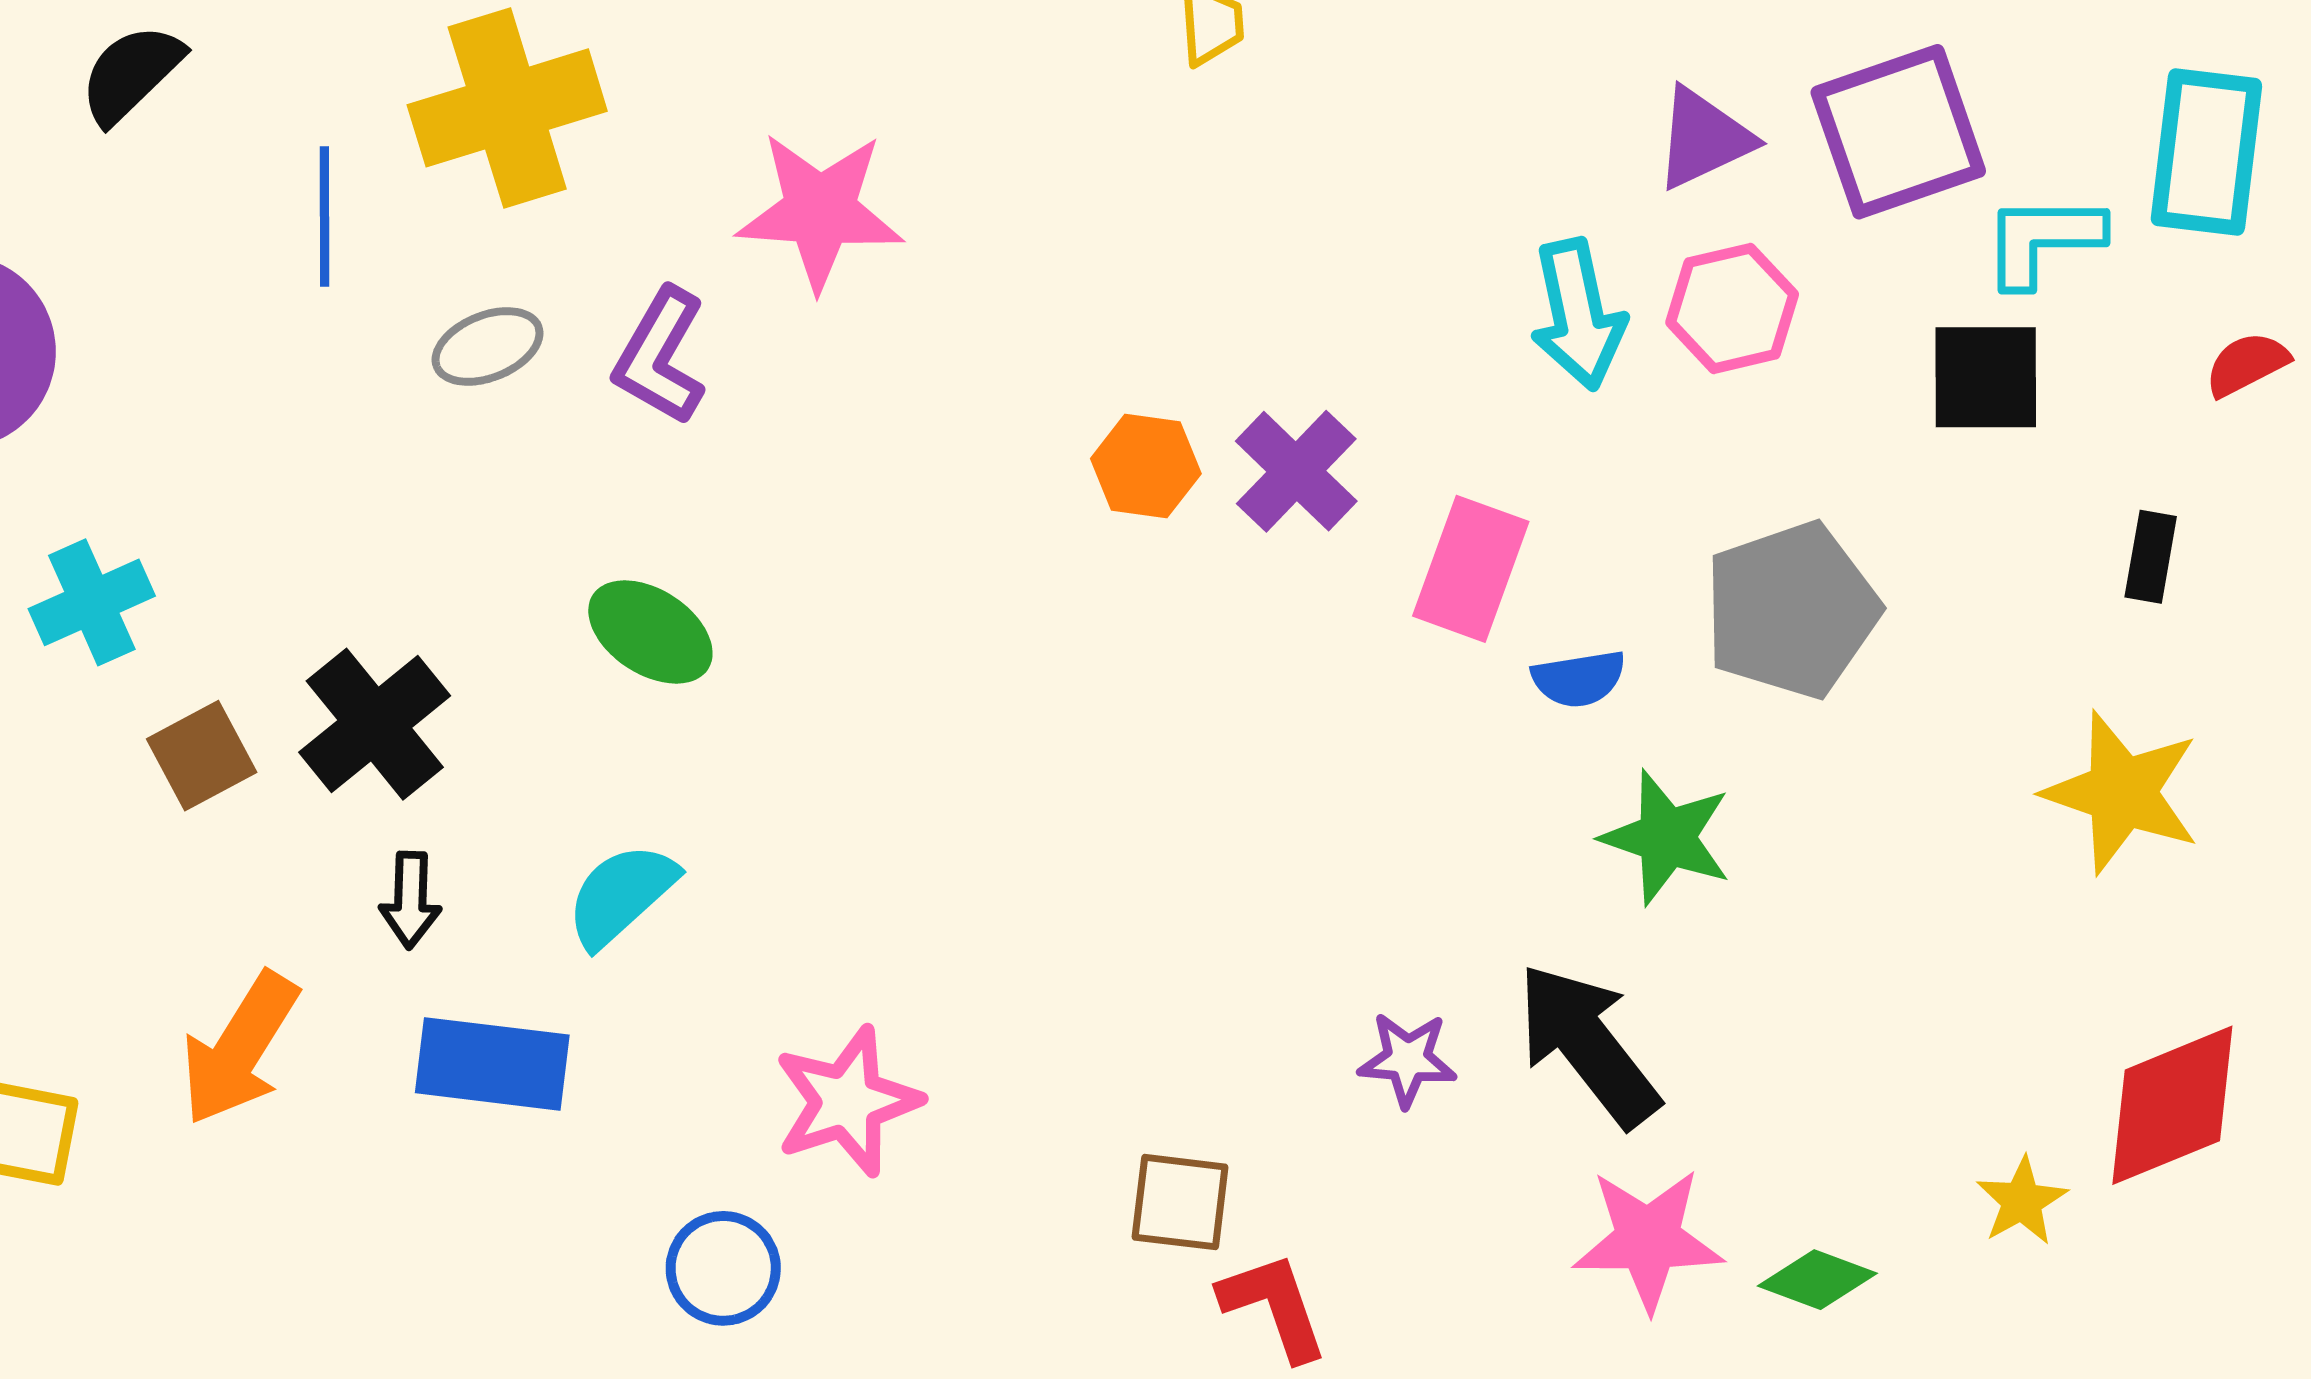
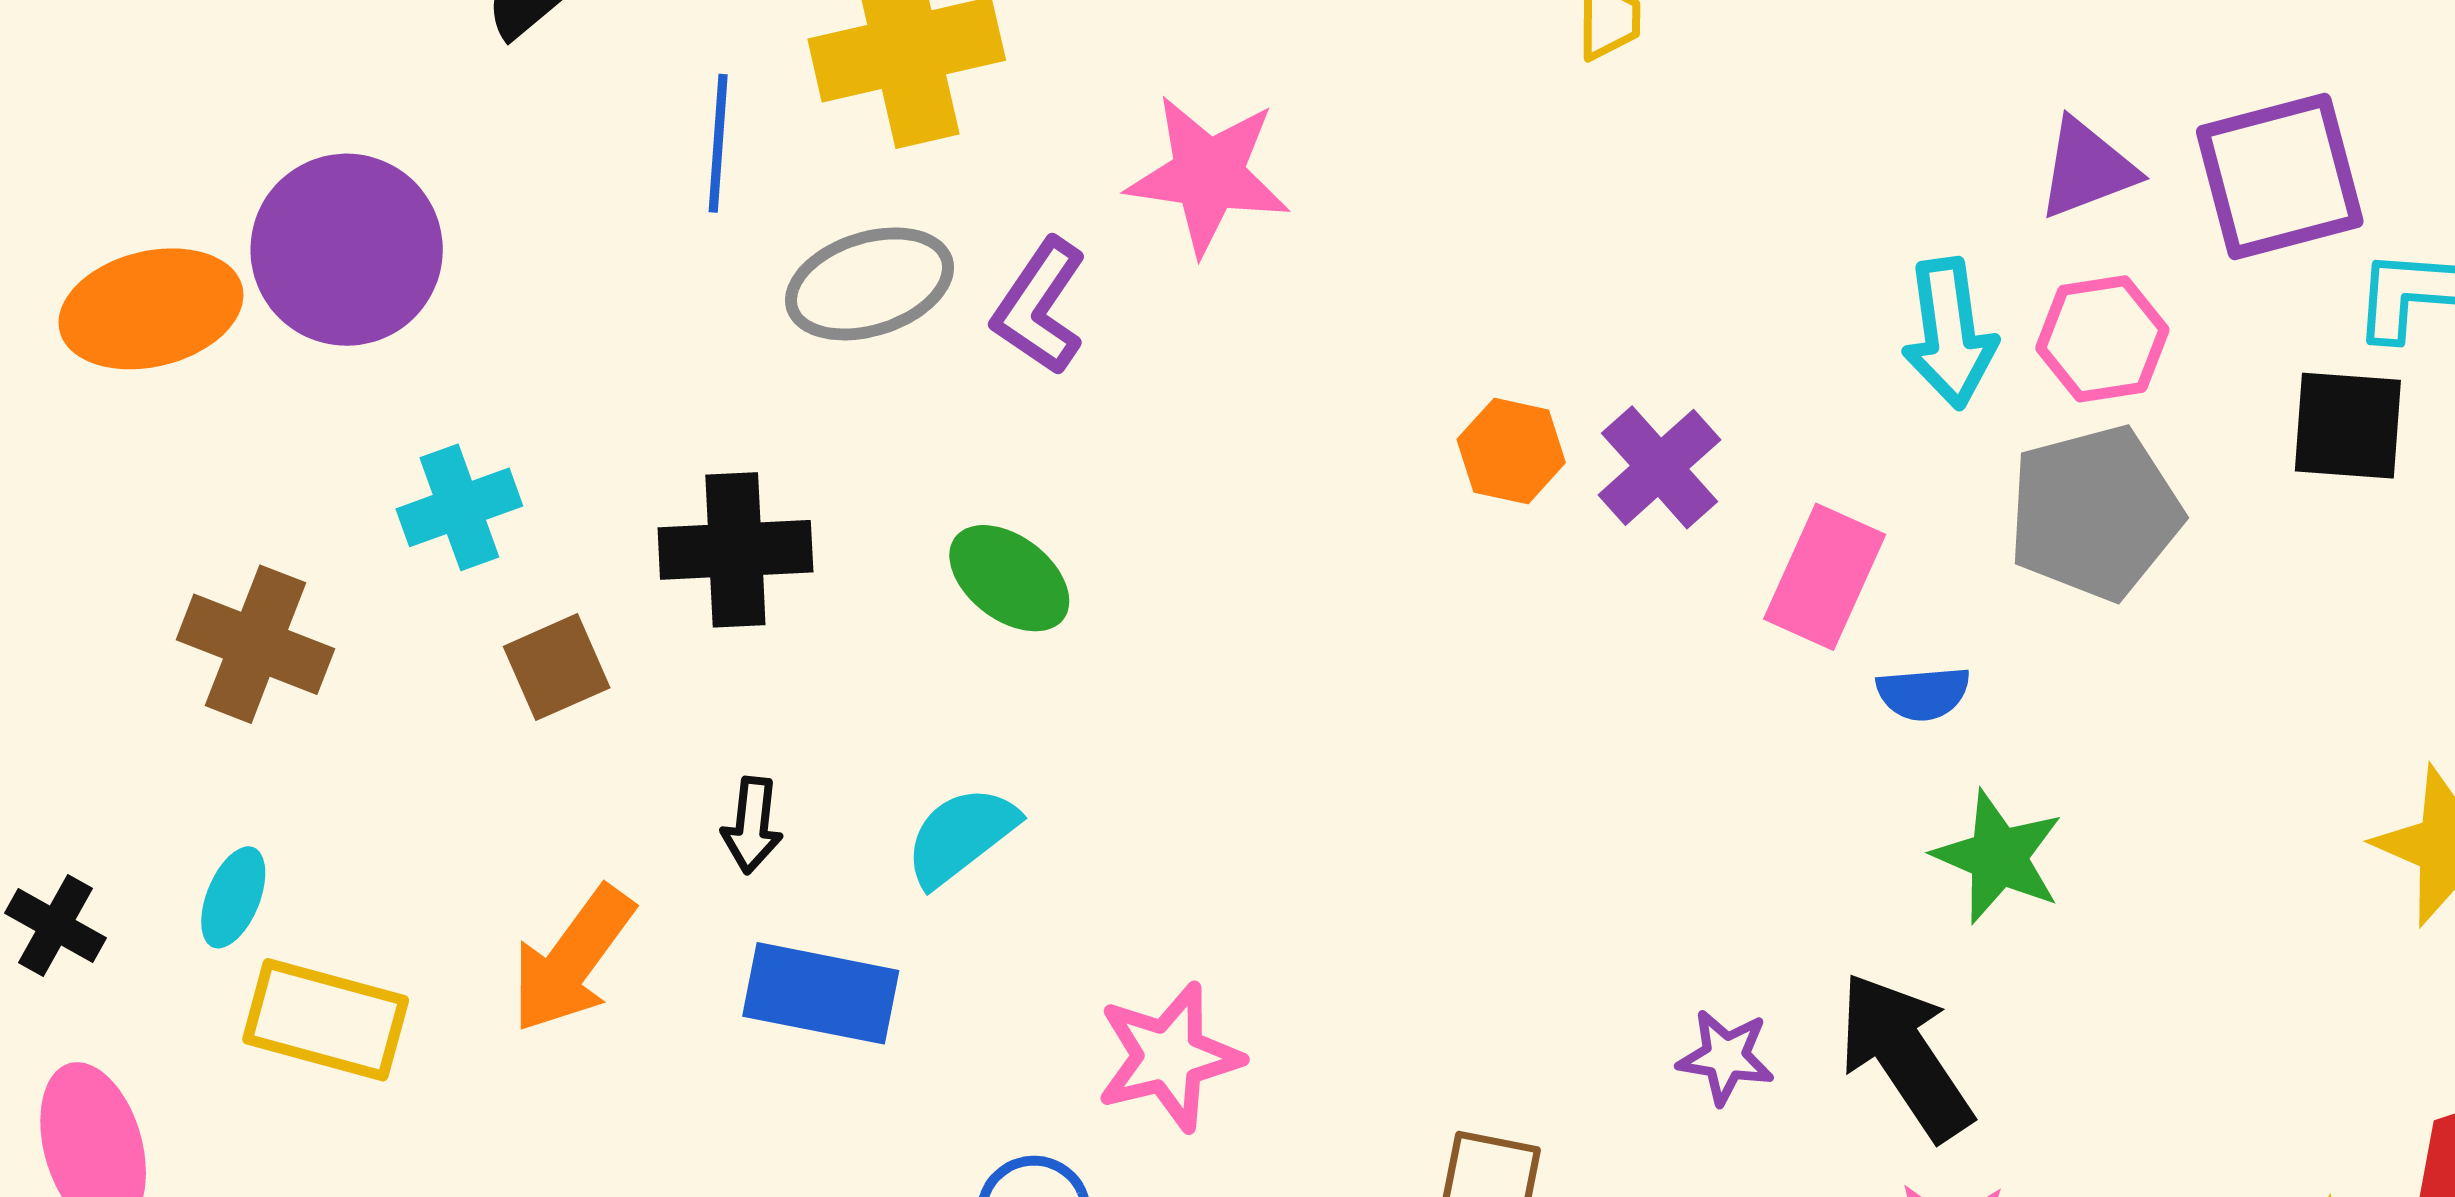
gray ellipse: (488, 346) -> (870, 284), size x1.5
gray pentagon: (1791, 610) -> (2095, 513), moved
black cross: (375, 724) -> (735, 550), moved, turned 32

